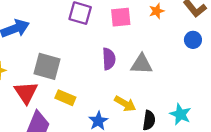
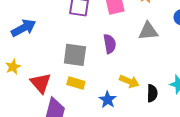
gray triangle: (142, 64) -> (148, 31), moved
gray square: (47, 66) -> (75, 55), moved

